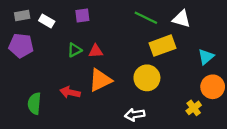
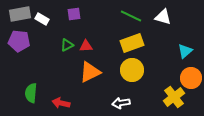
gray rectangle: (22, 15) -> (20, 14), size x1.5
yellow rectangle: (163, 46) -> (132, 43), moved
red arrow: (70, 92) -> (61, 103), moved
yellow cross: (194, 108) -> (174, 97), size x1.5

